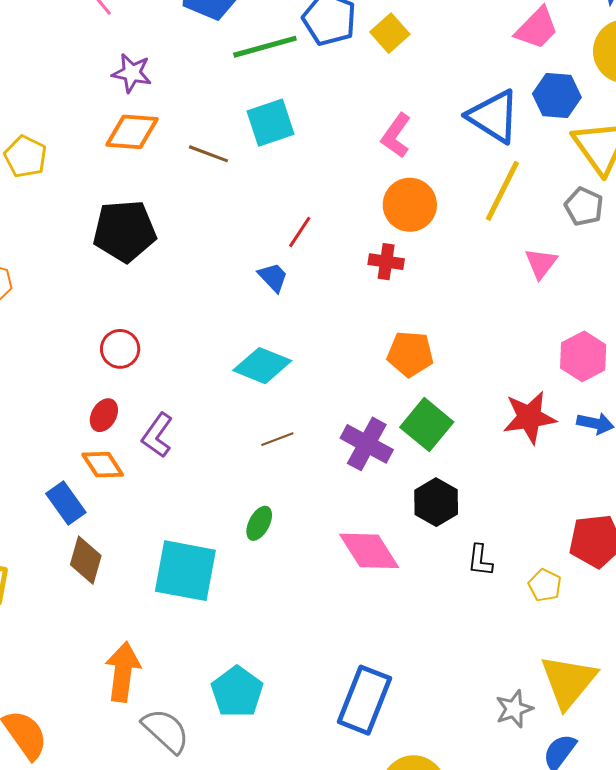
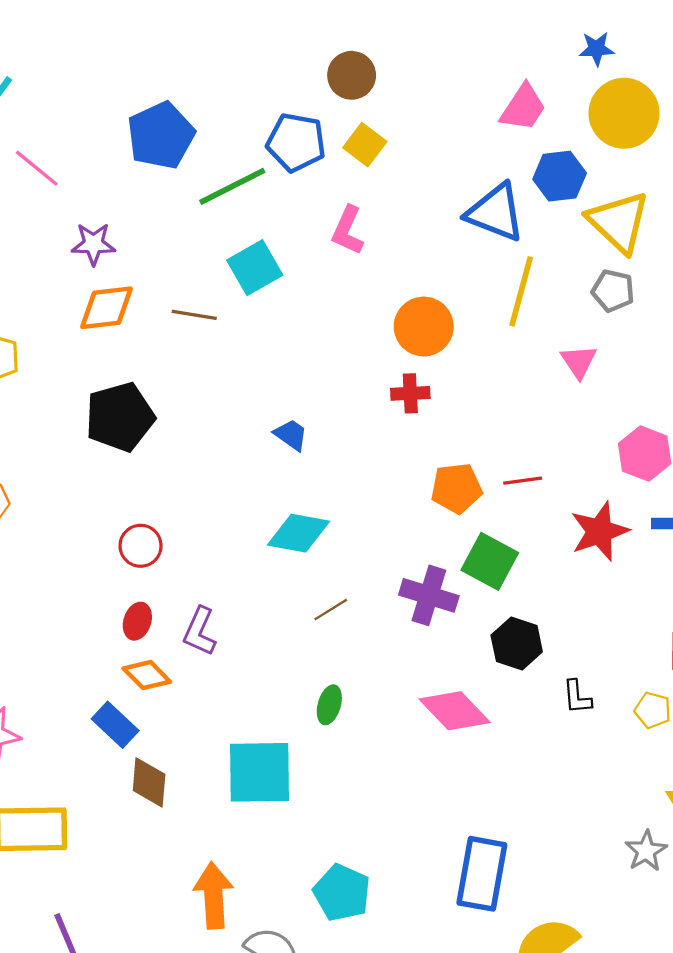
pink L-shape: (396, 136) -> (348, 230), moved
red line: (300, 232) -> (523, 481), moved, turned 60

